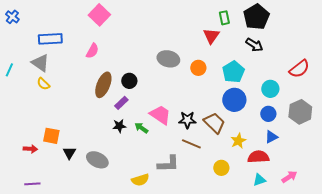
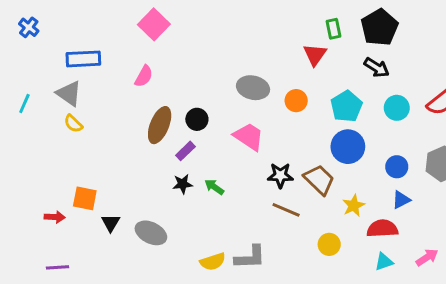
cyan circle: (270, 89) -> (397, 108), moved
pink trapezoid: (160, 115) -> (249, 137), moved
gray L-shape: (168, 164) -> (250, 257), moved

